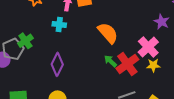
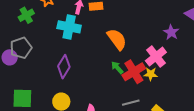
cyan cross: (59, 24) -> (69, 27), size x1.6
green cross: (25, 41) -> (26, 15), moved
yellow star: (153, 65) -> (151, 74), moved

